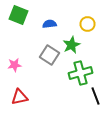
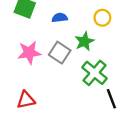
pink star: (14, 65) -> (29, 53), moved, size x1.5
green cross: (80, 73) -> (95, 73), turned -35

